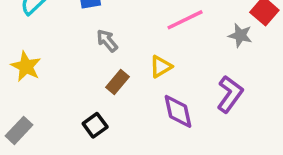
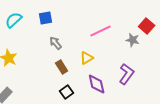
brown rectangle: (118, 82) -> (62, 67), turned -72
black square: (95, 125) -> (67, 92), moved

